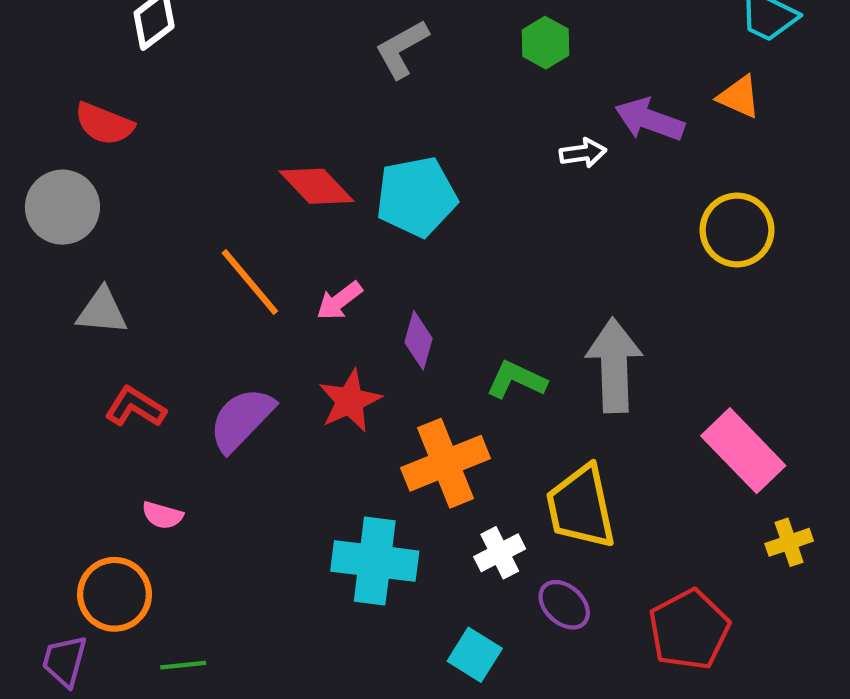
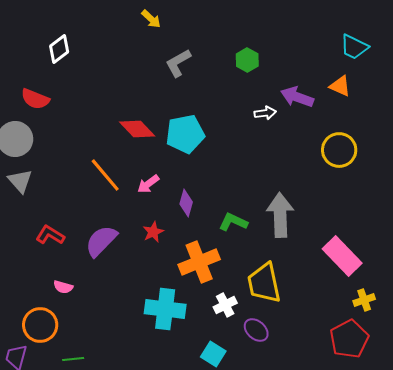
gray triangle: (102, 311) -> (20, 181), moved, turned 44
red star: (350, 401) -> (153, 232), size x0.7
red pentagon: (689, 630) -> (349, 339), moved

